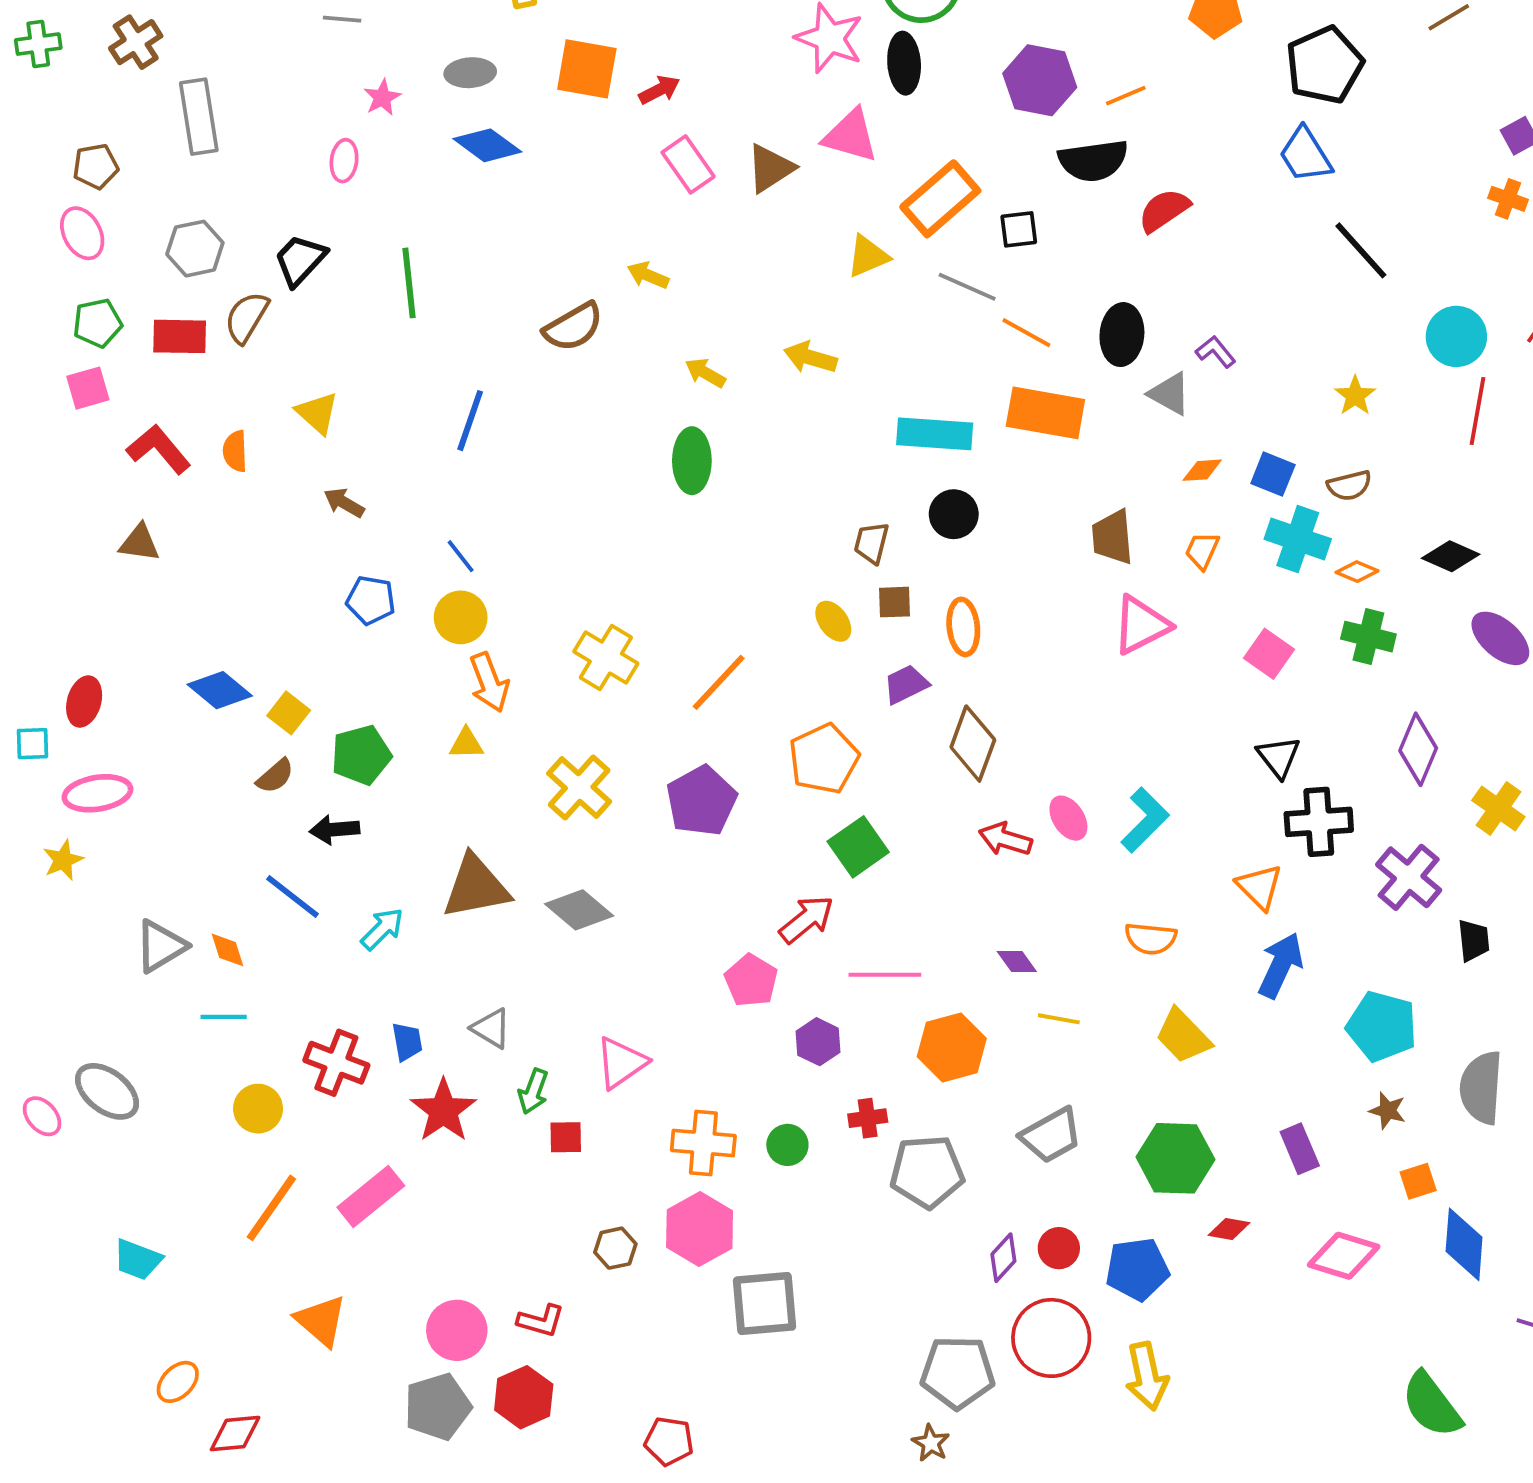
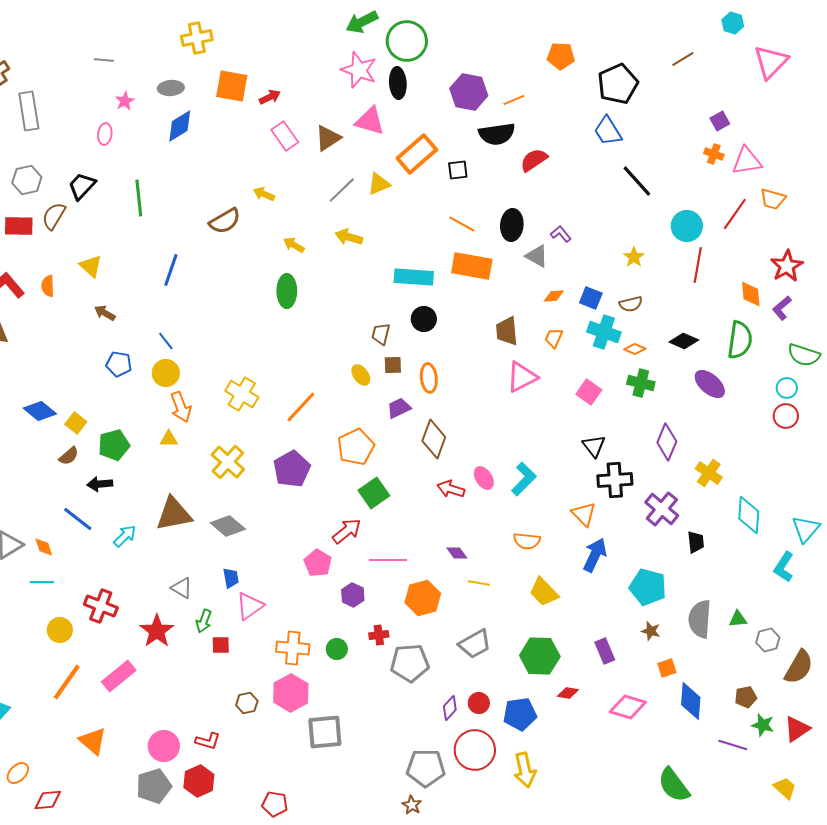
blue diamond: (487, 145) -> (180, 126), turned -68
gray line: (967, 287) -> (342, 190), moved, turned -68
blue trapezoid: (407, 1042) -> (231, 578), moved

